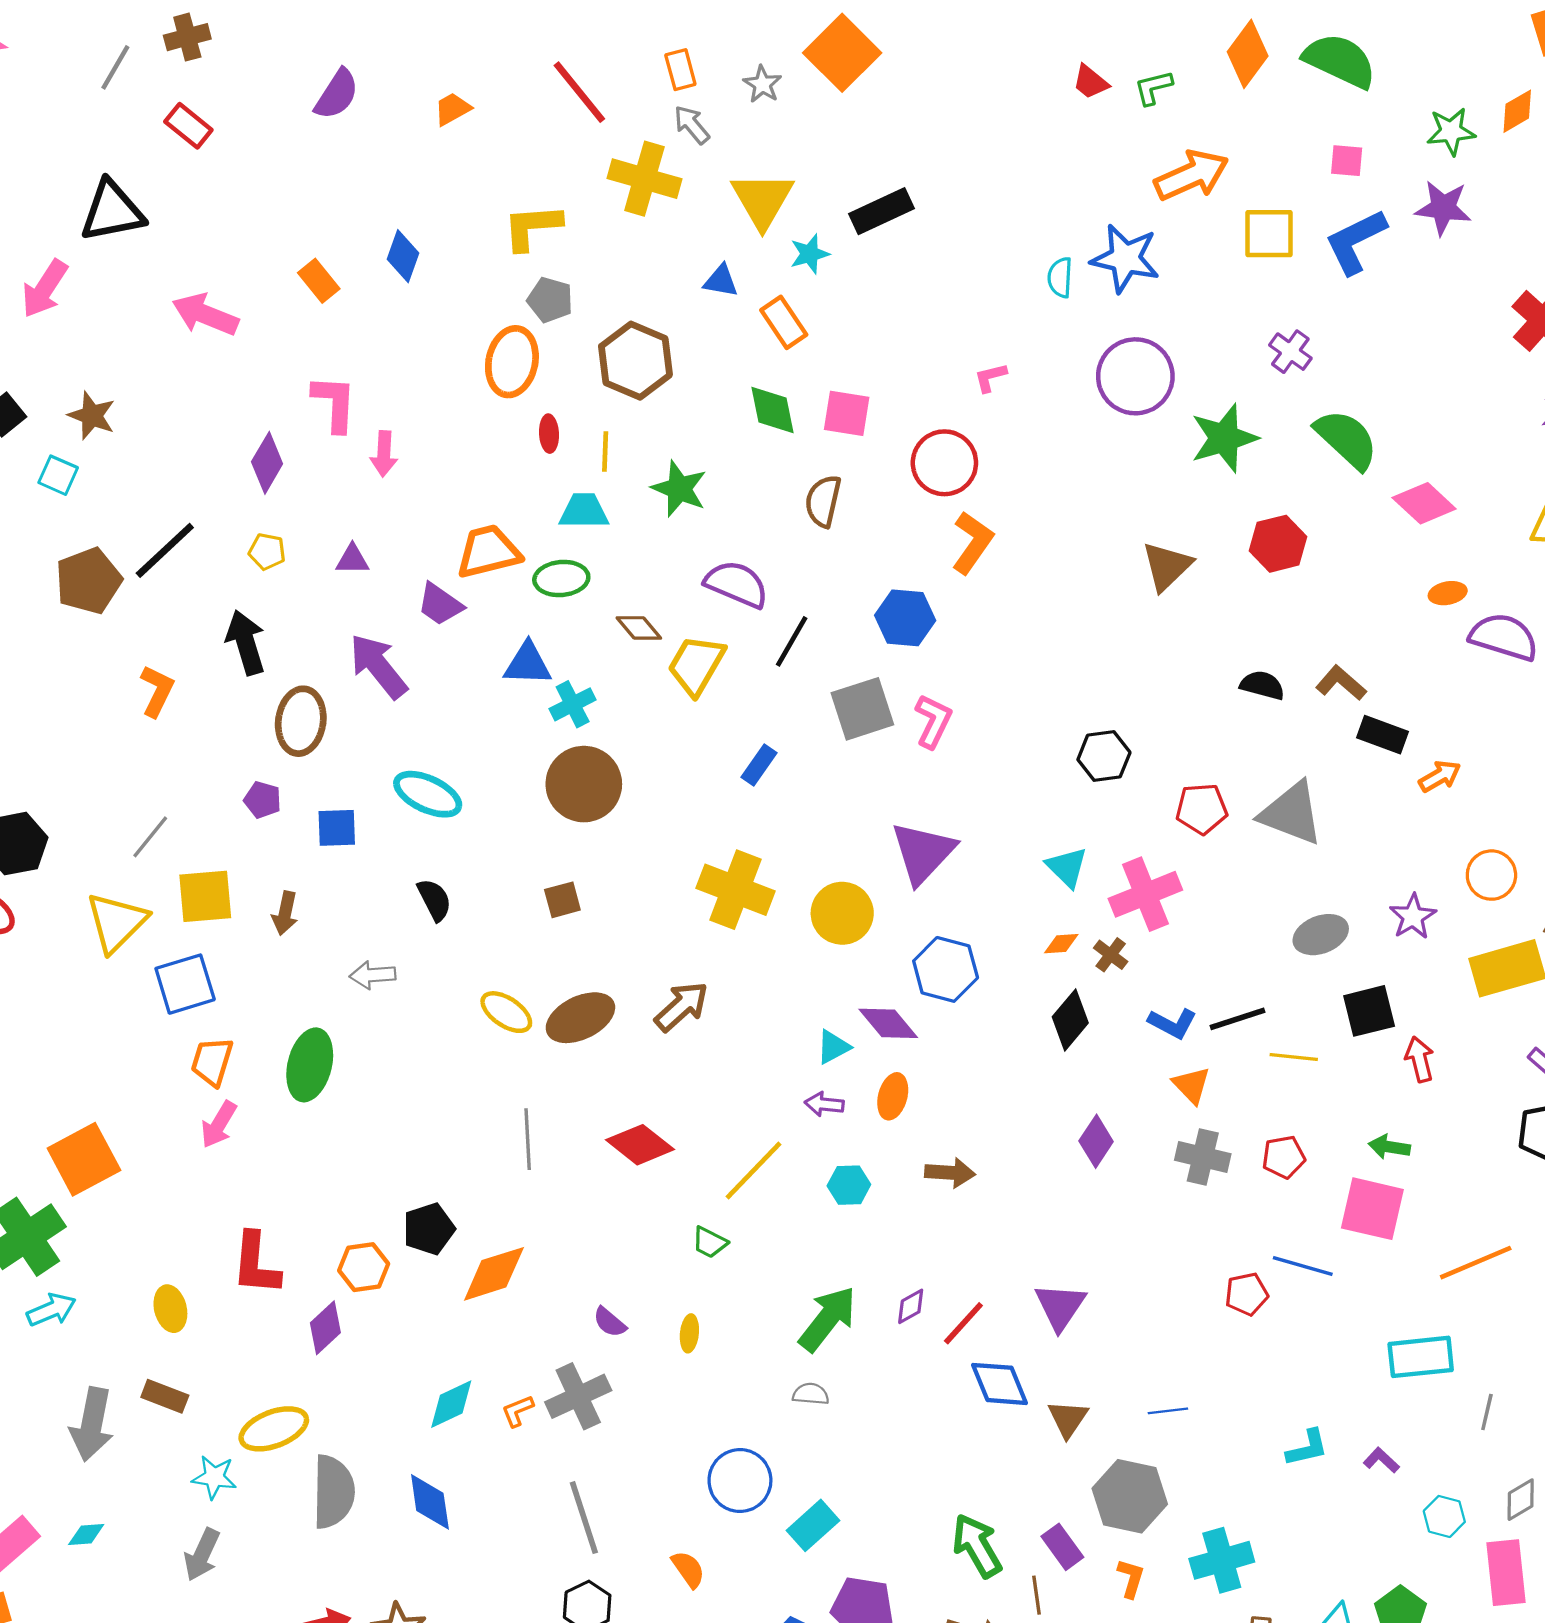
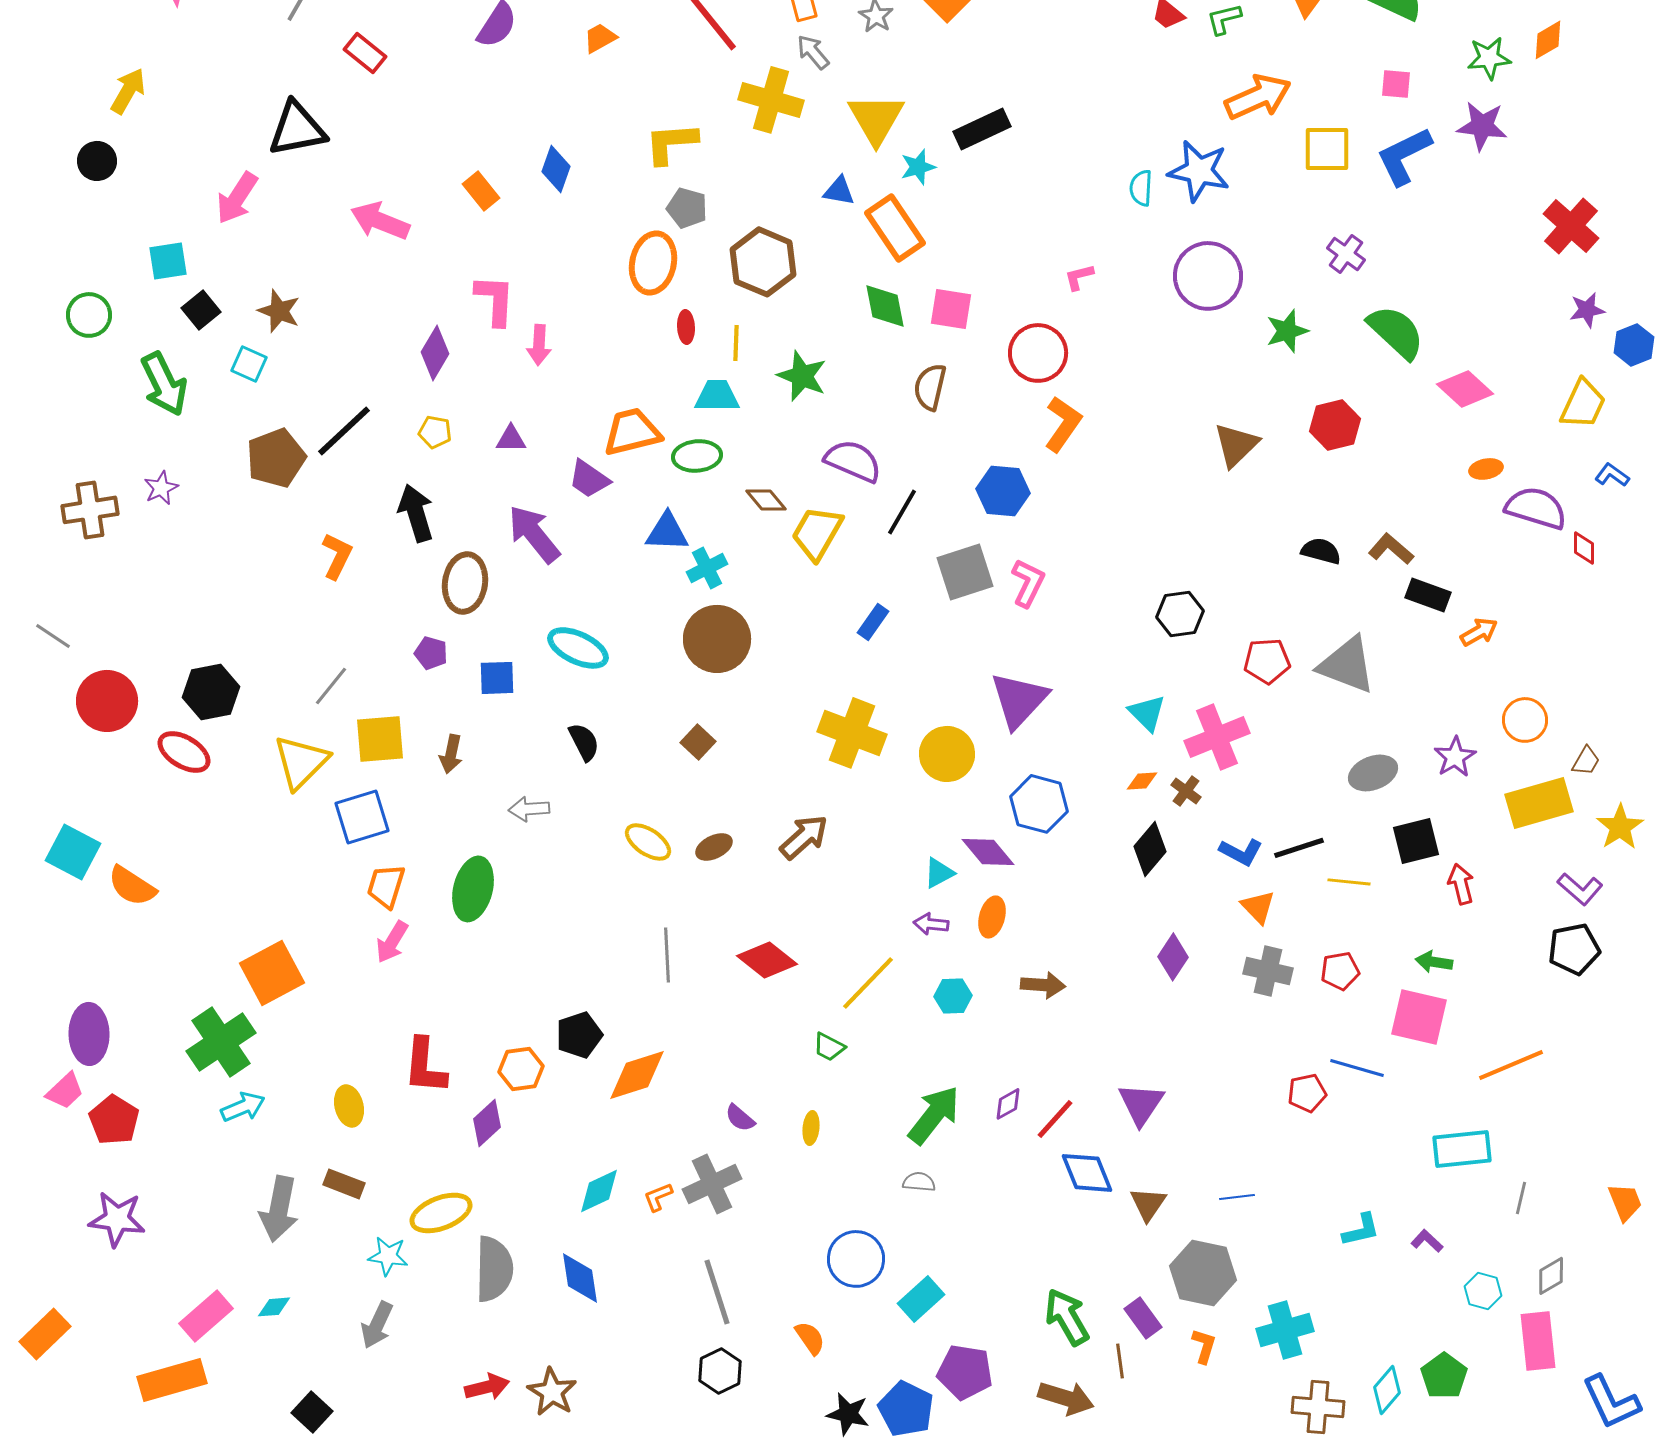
orange rectangle: (784, 322) -> (895, 228), size x1.4
green star: (1224, 438) -> (1287, 331), size x0.7
brown square: (562, 900) -> (698, 742), turned -32
brown ellipse: (580, 1018) -> (714, 847), size x0.6

